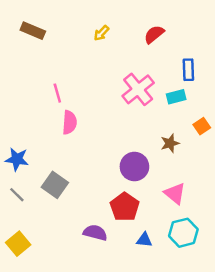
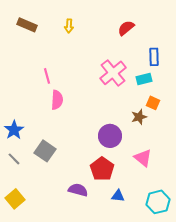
yellow arrow: (101, 33) -> (69, 26), moved, turned -40
orange square: (202, 126) -> (153, 103), moved, turned -32
blue star: (17, 159) -> (14, 130), turned 30
cyan hexagon: (183, 233) -> (158, 202), moved

